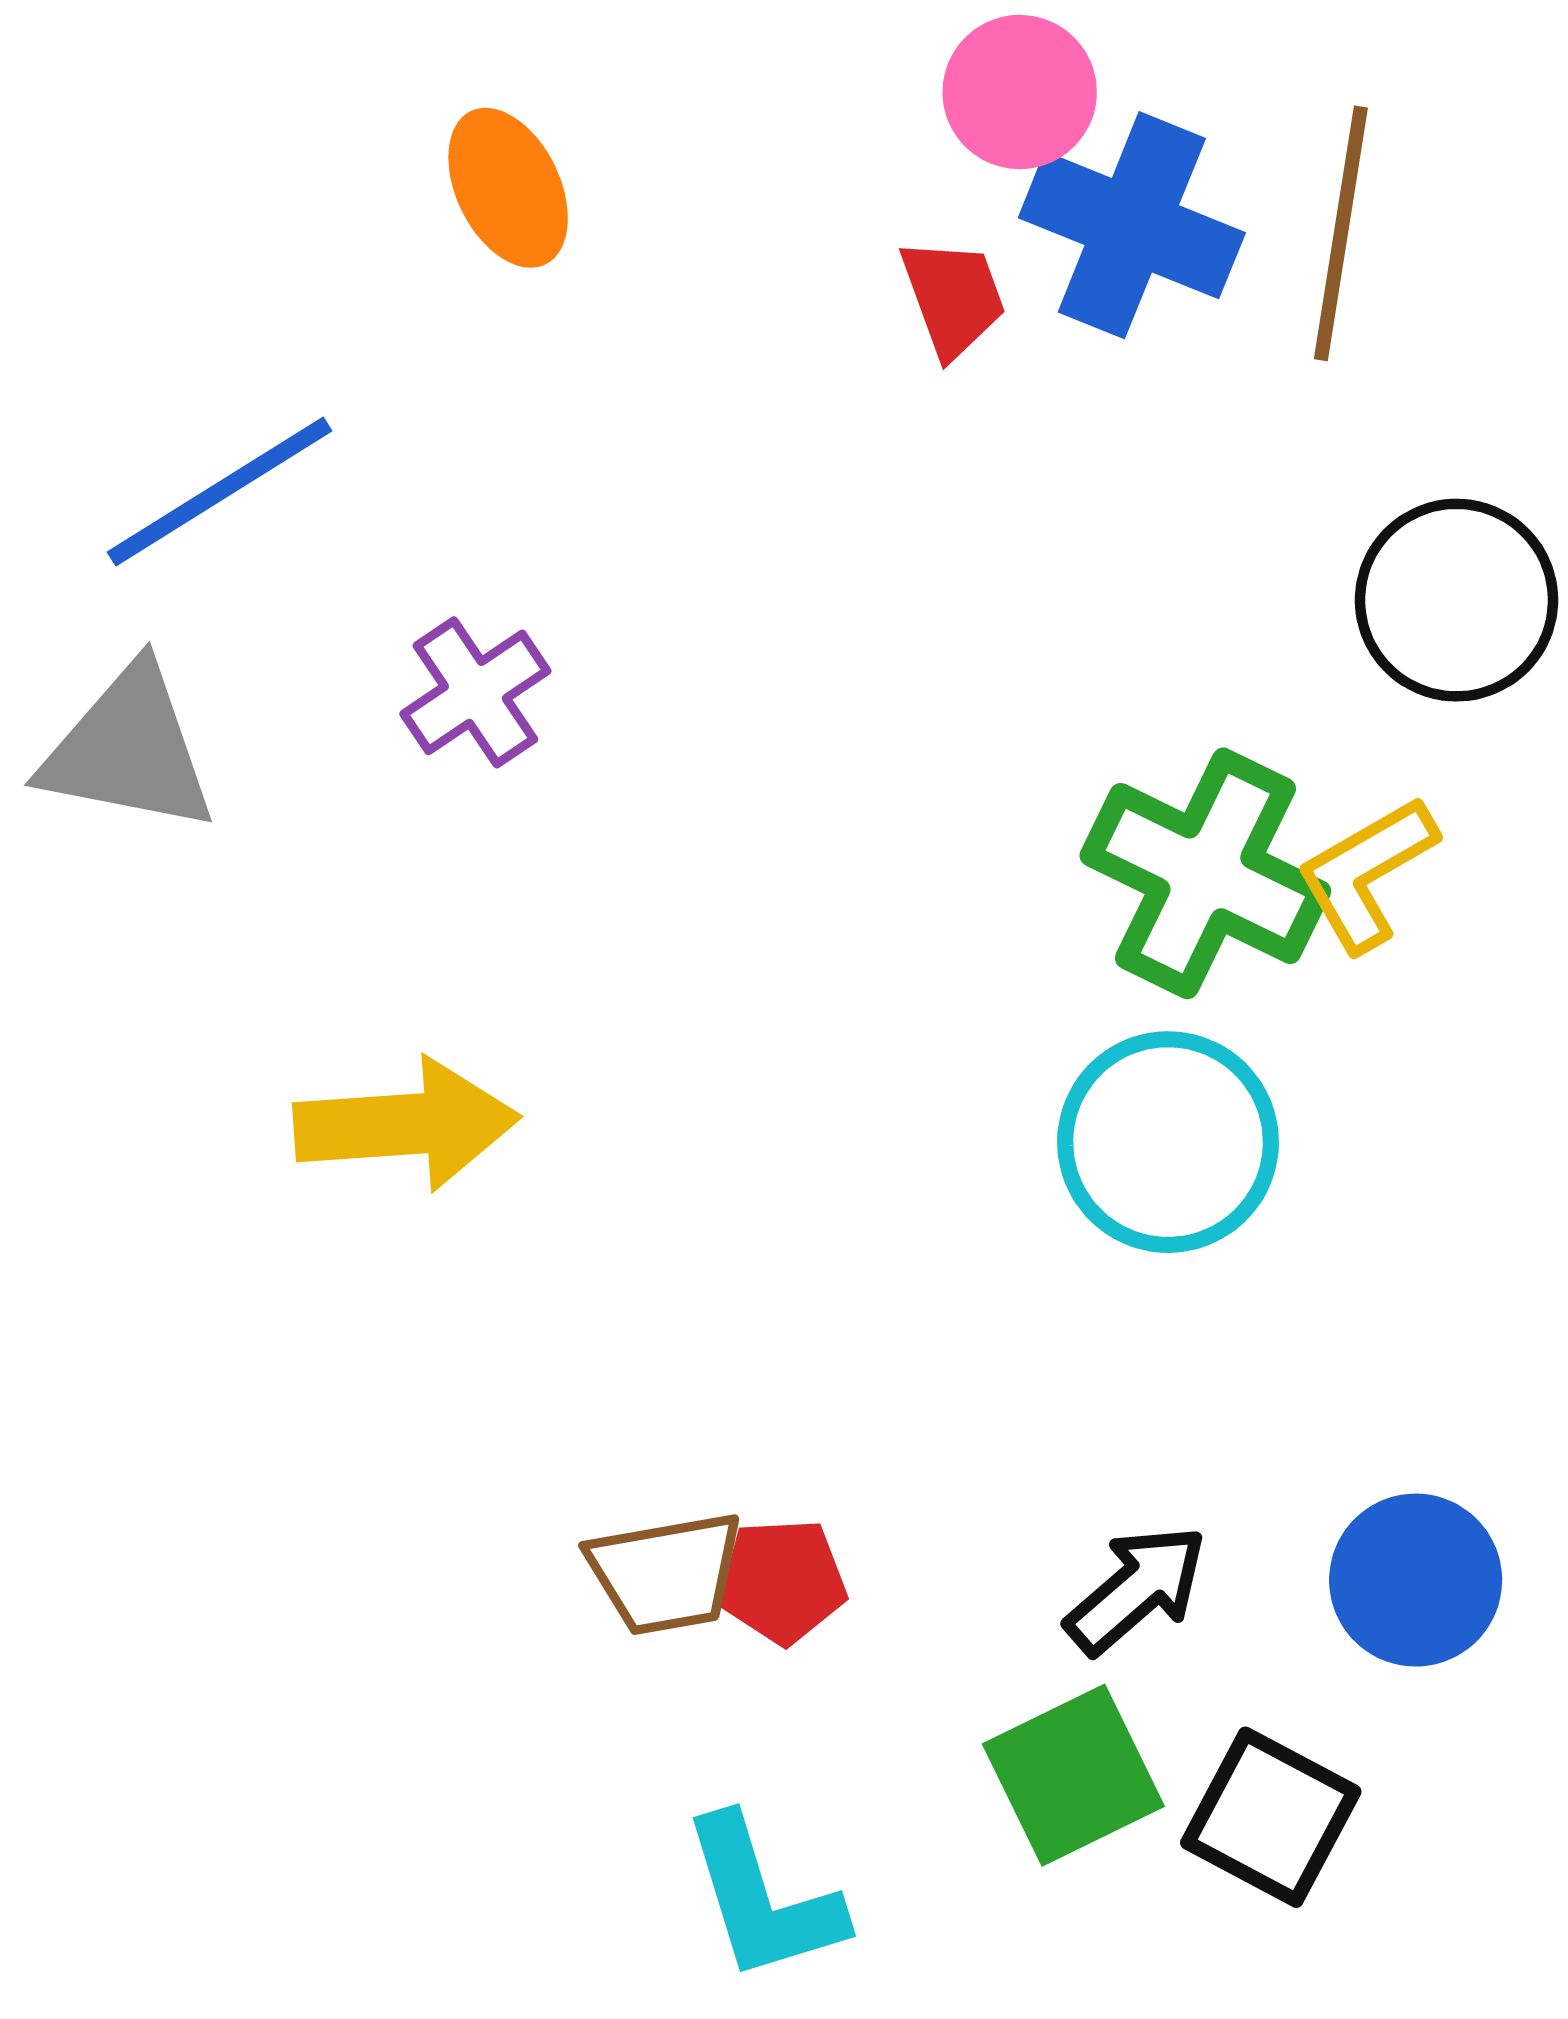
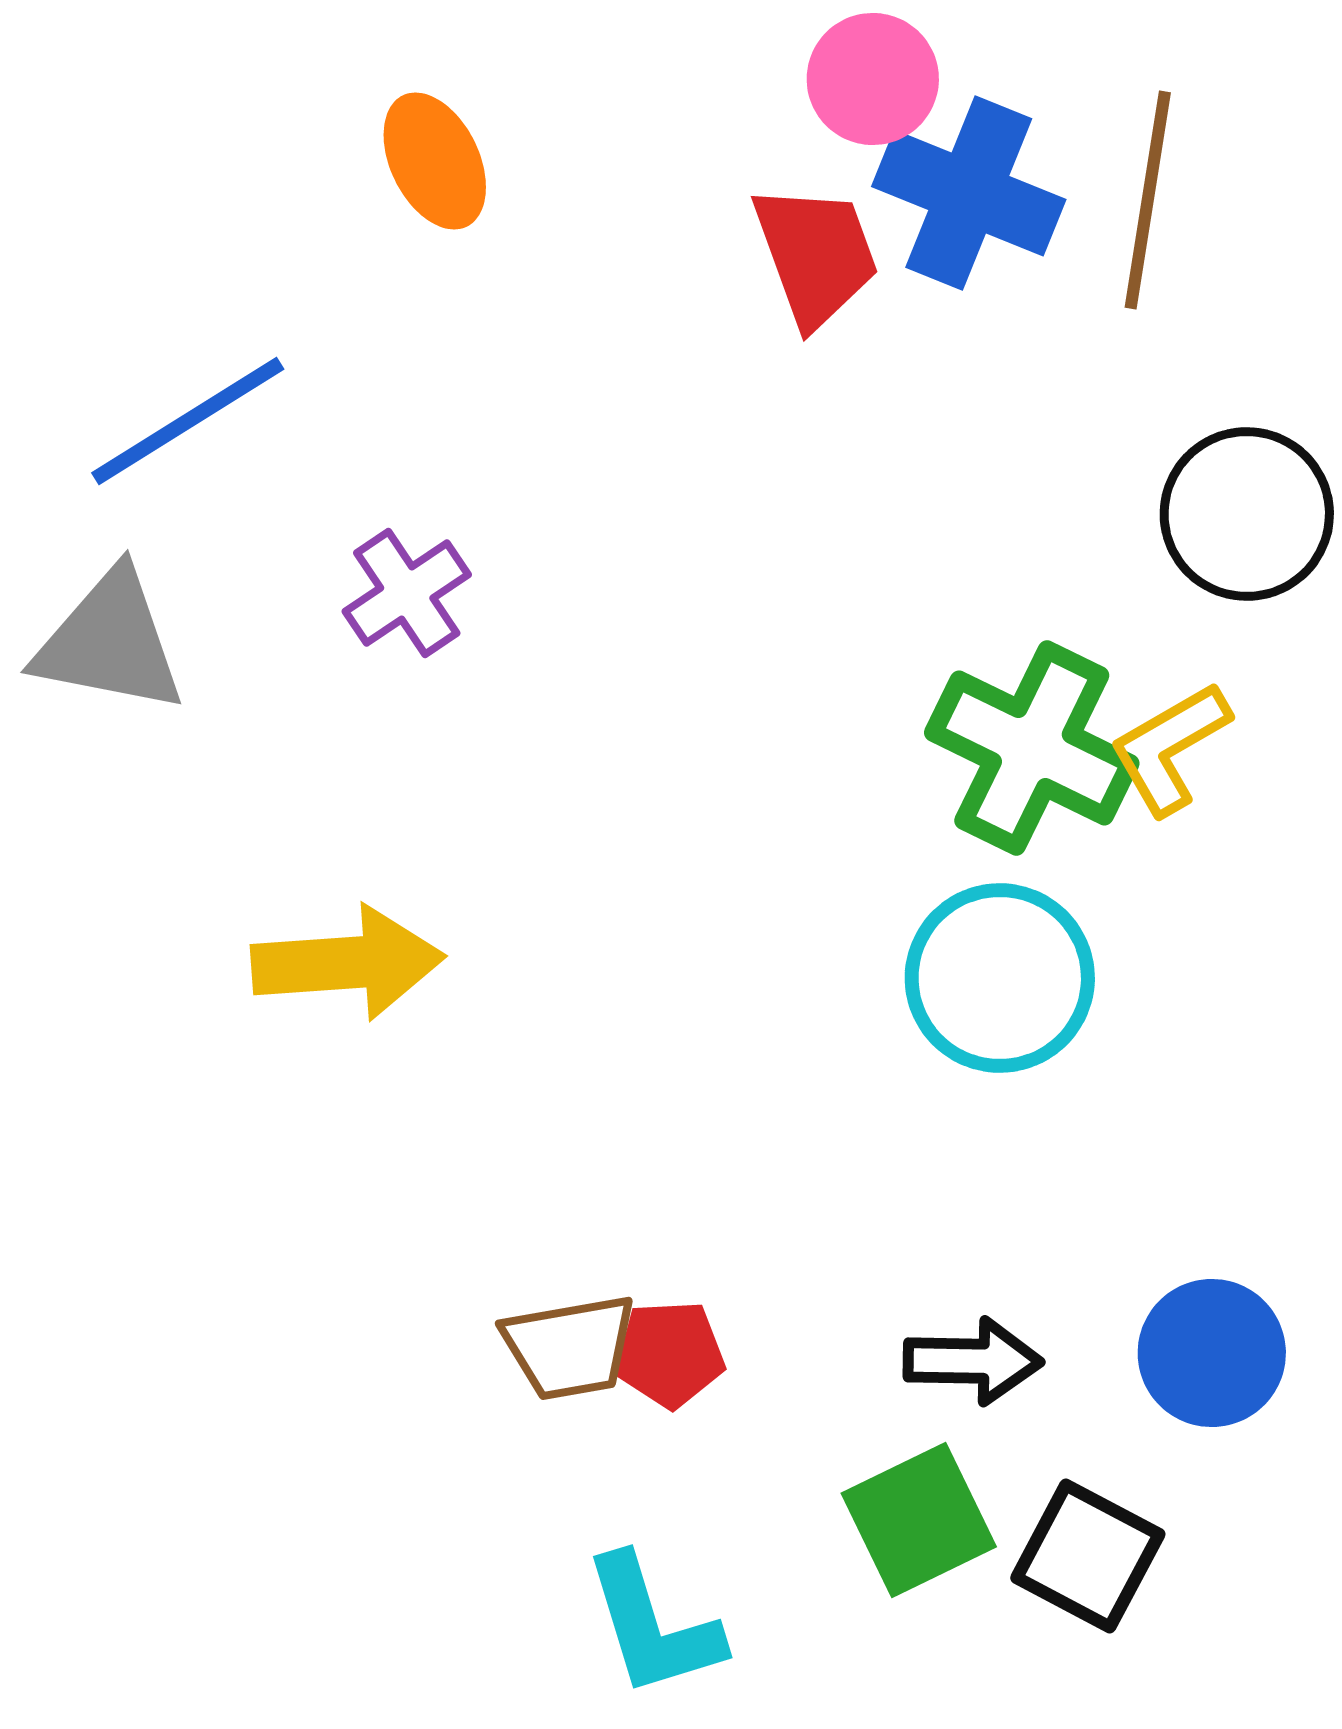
red trapezoid: (953, 298) -> (816, 255), size x1.4
black arrow: (1136, 1589) -> (973, 1361), turned 42

